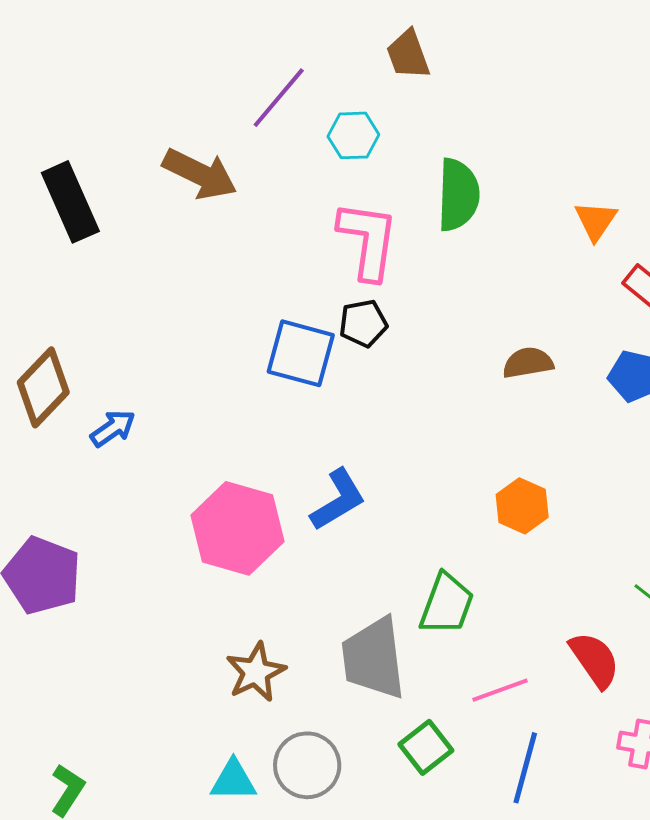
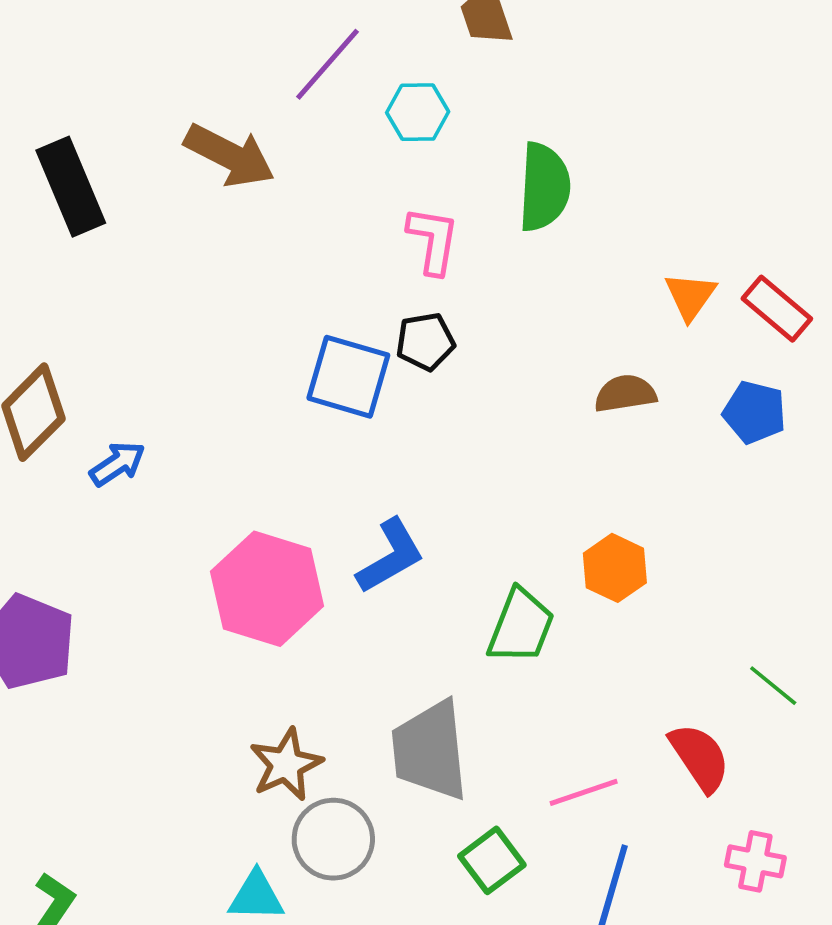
orange triangle: (596, 221) -> (690, 296), moved
pink L-shape: (368, 240) -> (433, 240), size x0.7
green trapezoid: (447, 604) -> (521, 626), moved
gray circle: (307, 765) -> (333, 839), moved

